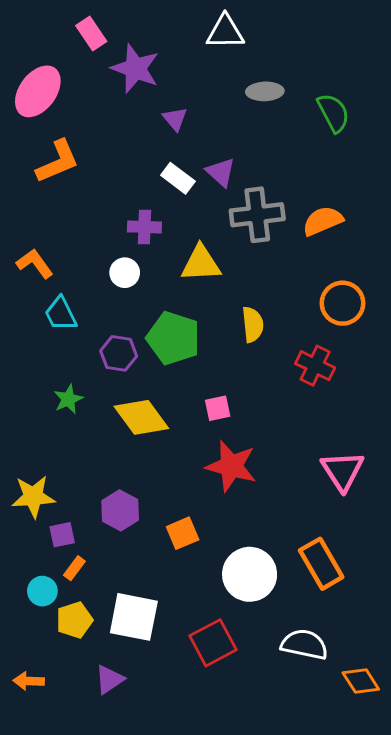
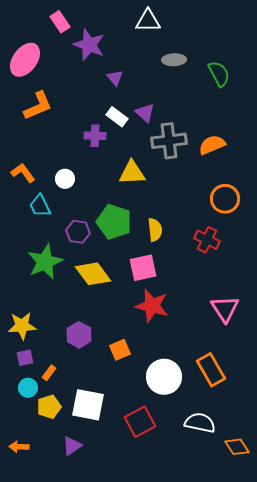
purple cross: (144, 227) -> (95, 136), moved
white circle: (125, 273) -> (65, 179), moved
yellow semicircle: (253, 324) -> (155, 230), moved
green star: (68, 399) -> (45, 262), size x1.8
pink square: (218, 408) -> (143, 268), size x1.6
purple square: (62, 535) -> (25, 358), moved

